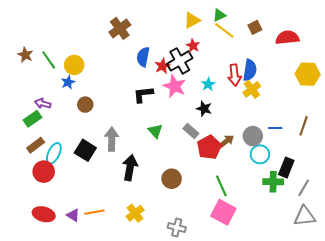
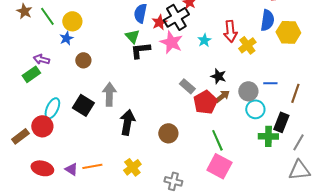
blue semicircle: (250, 70) -> (267, 20), moved
yellow hexagon: (308, 74) -> (288, 32), moved
black star: (204, 109) -> (218, 76), moved
brown line: (304, 126) -> (295, 93), moved
green triangle: (155, 131) -> (132, 36), moved
brown rectangle: (36, 145) -> (20, 136), moved

